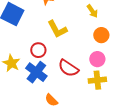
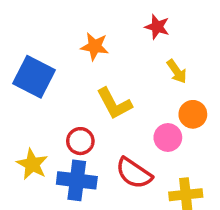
pink circle: (97, 59) -> (168, 137), moved
blue cross: (36, 72) -> (77, 180), turned -30

